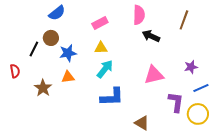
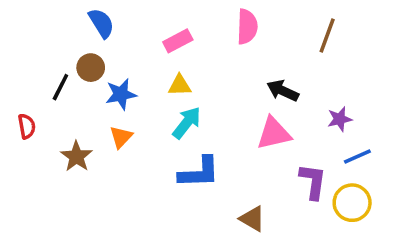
blue semicircle: (57, 13) -> (101, 23), turned -84
black arrow: (151, 36) -> (283, 91), moved
orange triangle: (68, 77) -> (121, 137), turned -40

